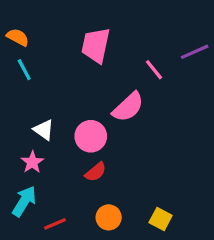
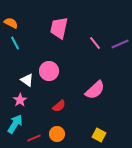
purple line: (195, 52) -> (120, 44), moved
pink semicircle: (128, 107) -> (95, 90), moved
pink circle: (91, 136) -> (49, 71), moved
orange circle: (109, 217) -> (57, 134), moved

